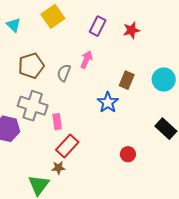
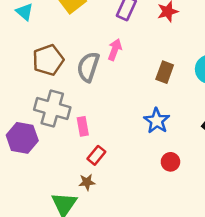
gray semicircle: (64, 73) -> (88, 67), size x1.4
blue star: (108, 102) -> (157, 121), moved
red rectangle: (67, 146) -> (96, 155), size x0.7

